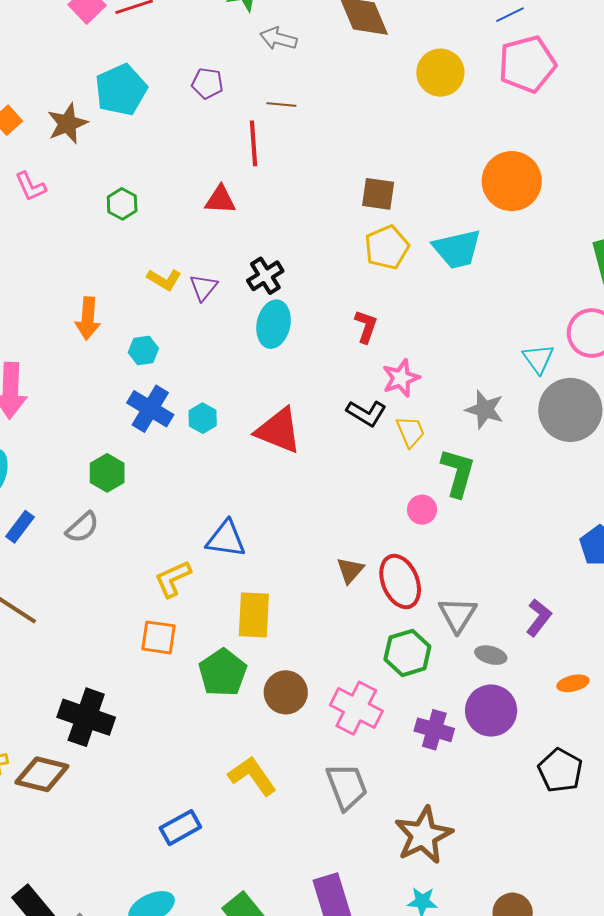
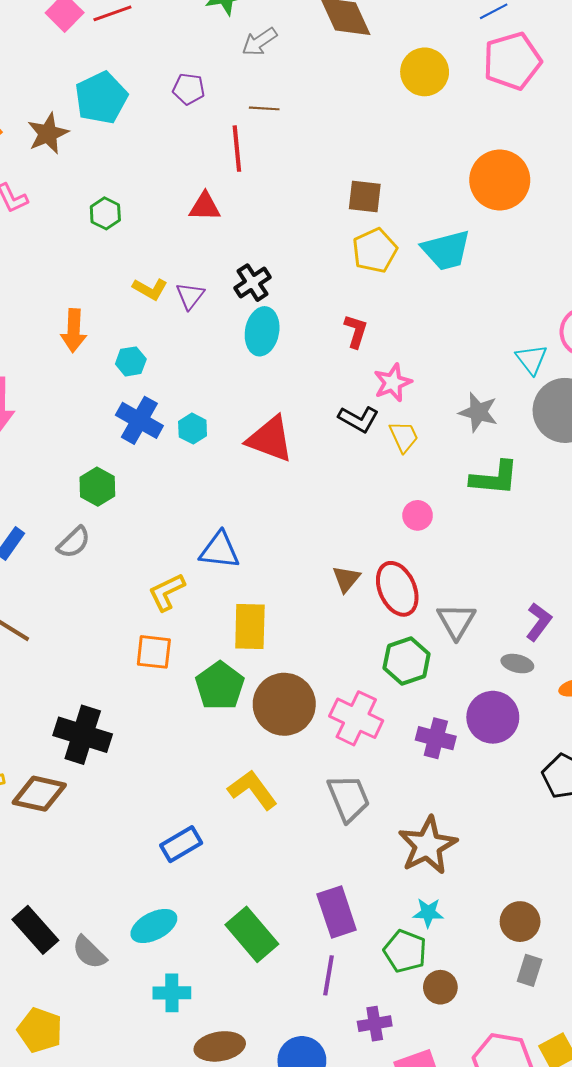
gray arrow: (278, 39) -> (259, 42), turned -48
green L-shape: (458, 473) -> (494, 478), moved, turned 81
gray ellipse: (491, 655) -> (517, 664), moved
brown circle: (286, 692) -> (284, 704), size x1.4

